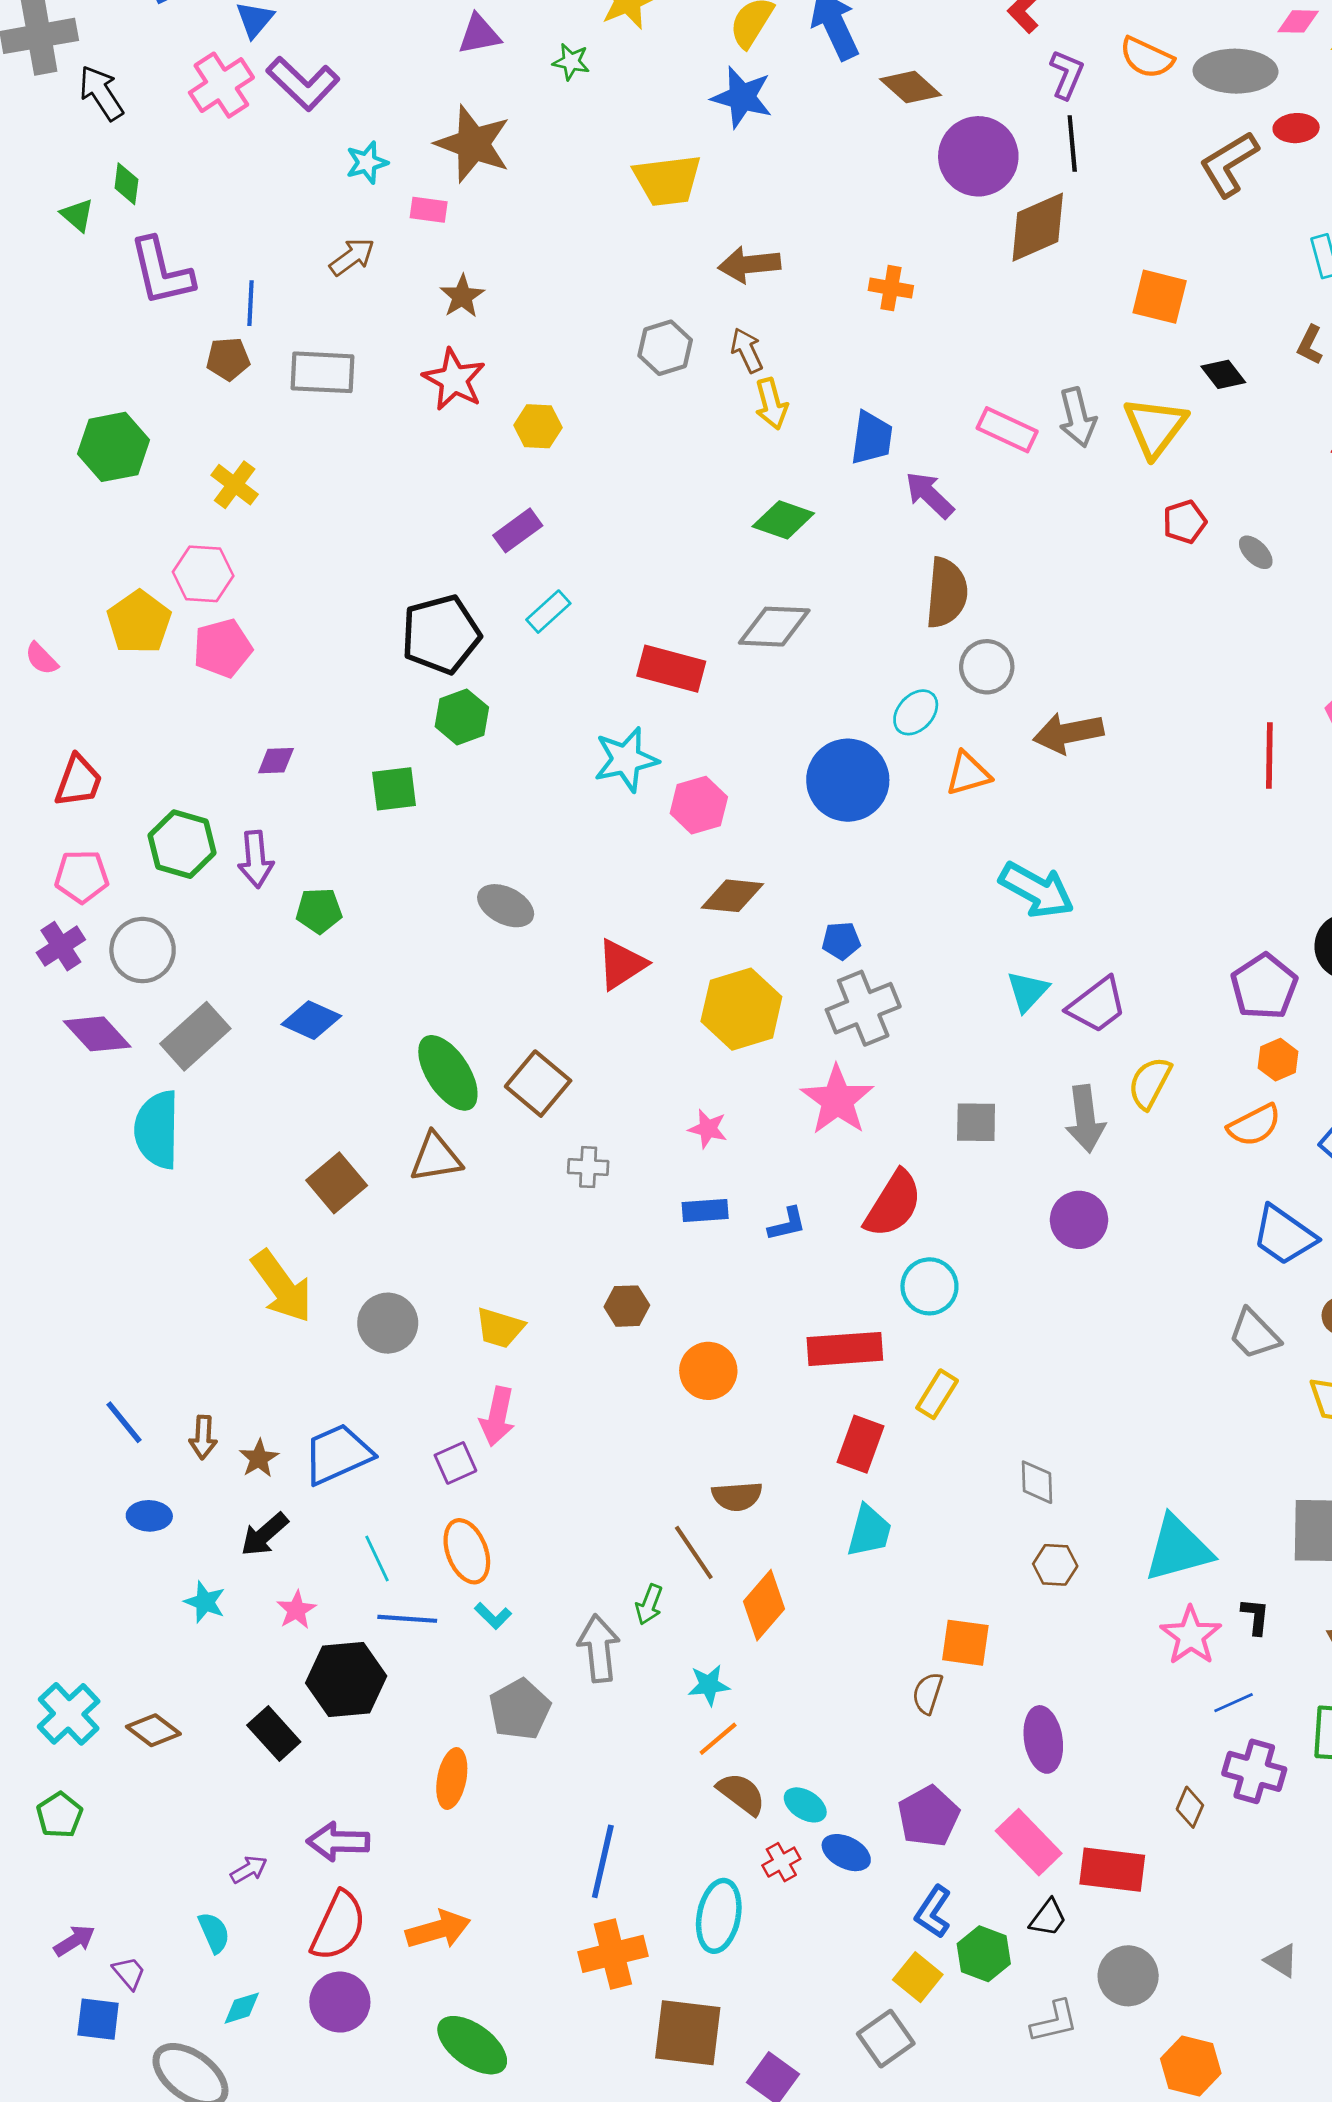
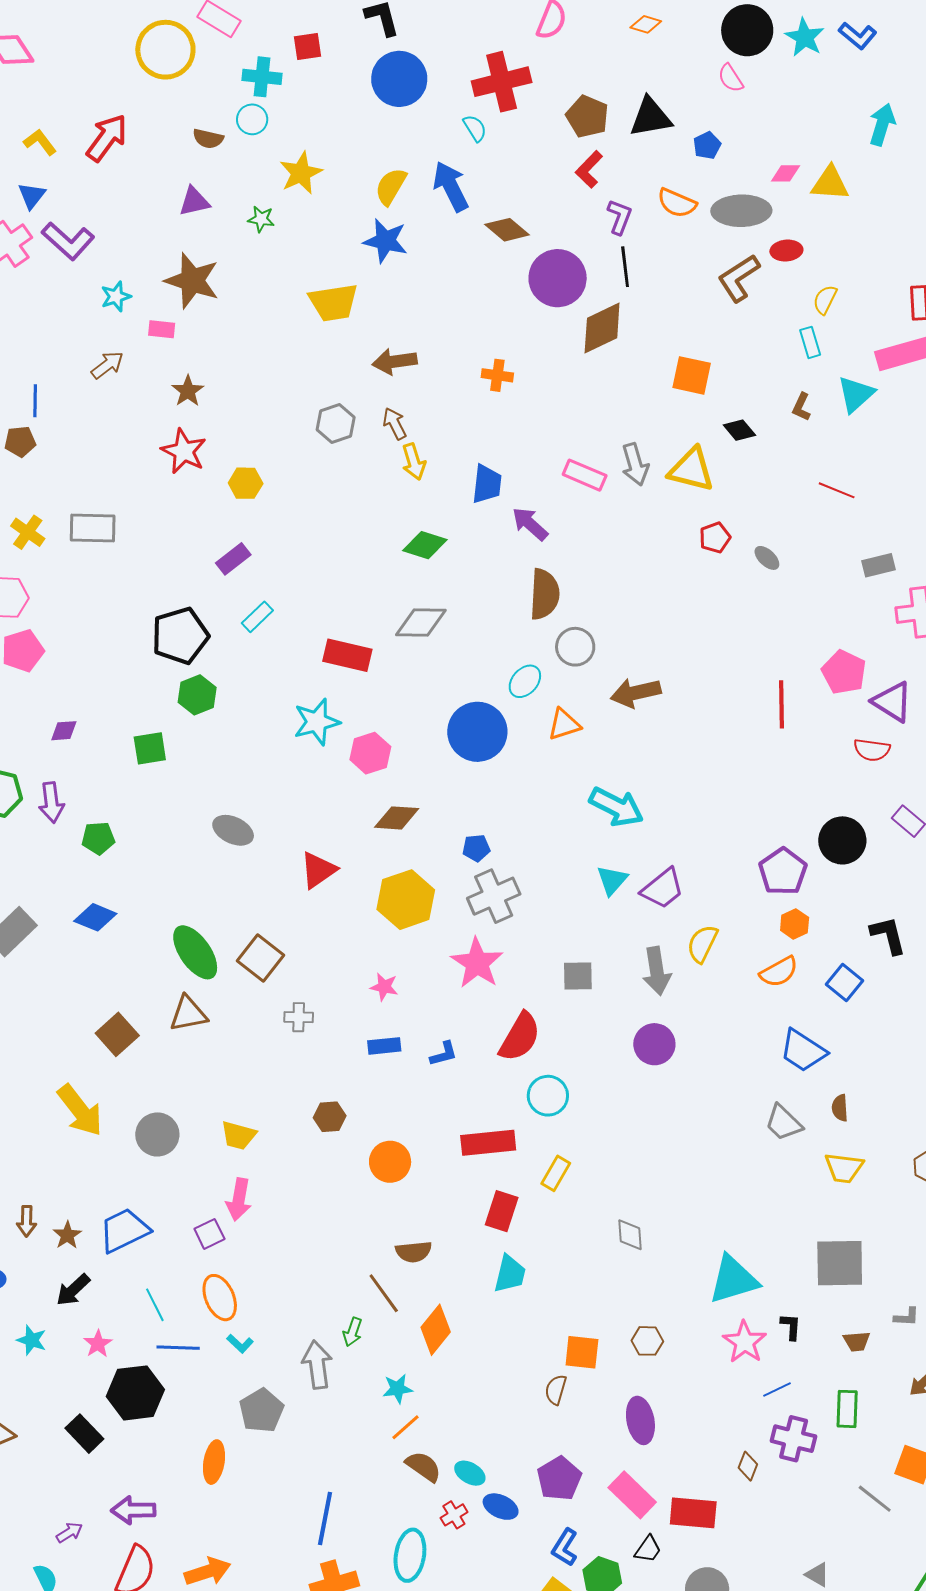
gray rectangle: (322, 372) -> (93, 528), moved
yellow triangle: (1155, 427) -> (691, 470), turned -51
brown hexagon: (1055, 1565) -> (647, 1341), moved

